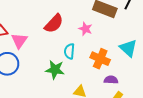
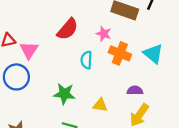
orange cross: (100, 59) -> (120, 53), moved
green star: (55, 70) -> (64, 94), moved

